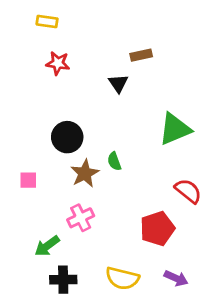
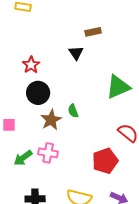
red star: (58, 63) -> (31, 65), moved, turned 30
pink cross: (81, 218) -> (48, 153), turned 36
green arrow: (47, 246) -> (23, 158), moved

